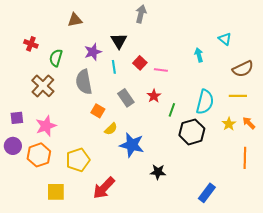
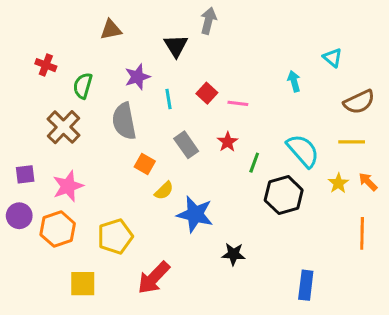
black triangle: (119, 41) -> (176, 46), moved
cyan semicircle: (205, 102) -> (303, 151), turned -55
blue rectangle: (207, 193) -> (306, 285), turned -30

